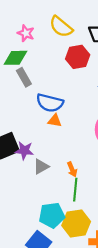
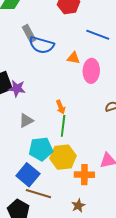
gray rectangle: (24, 77) -> (29, 33), moved
orange triangle: (55, 121) -> (73, 58), moved
gray triangle: (41, 167) -> (26, 121), moved

